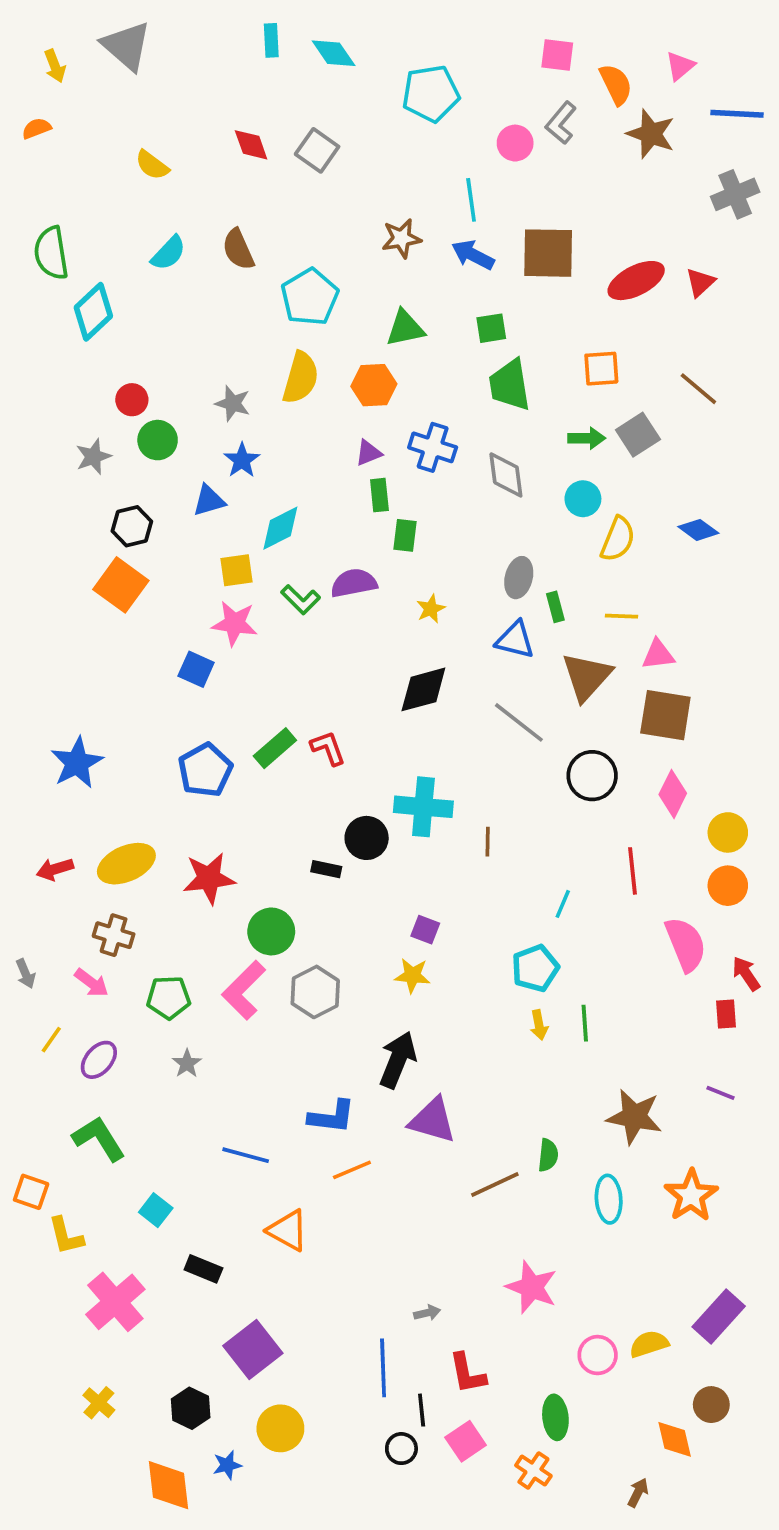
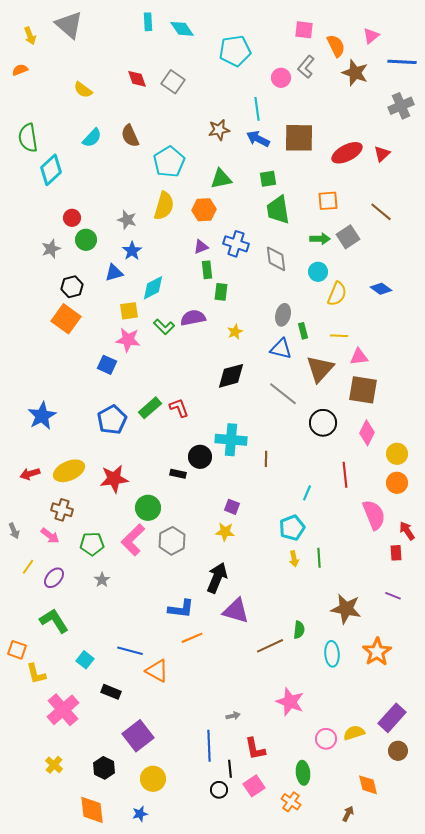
blue line: (246, 1155) -> (130, 651), moved
brown circle: (711, 1405) -> (398, 751), moved
blue star: (227, 1465) -> (140, 814), moved

